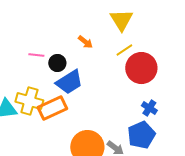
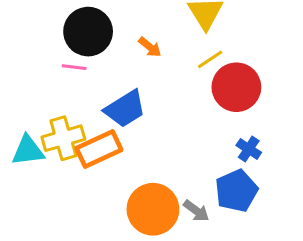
black circle: (57, 63) -> (88, 32), moved, size x1.8
yellow cross: (29, 101) -> (63, 138), turned -32

